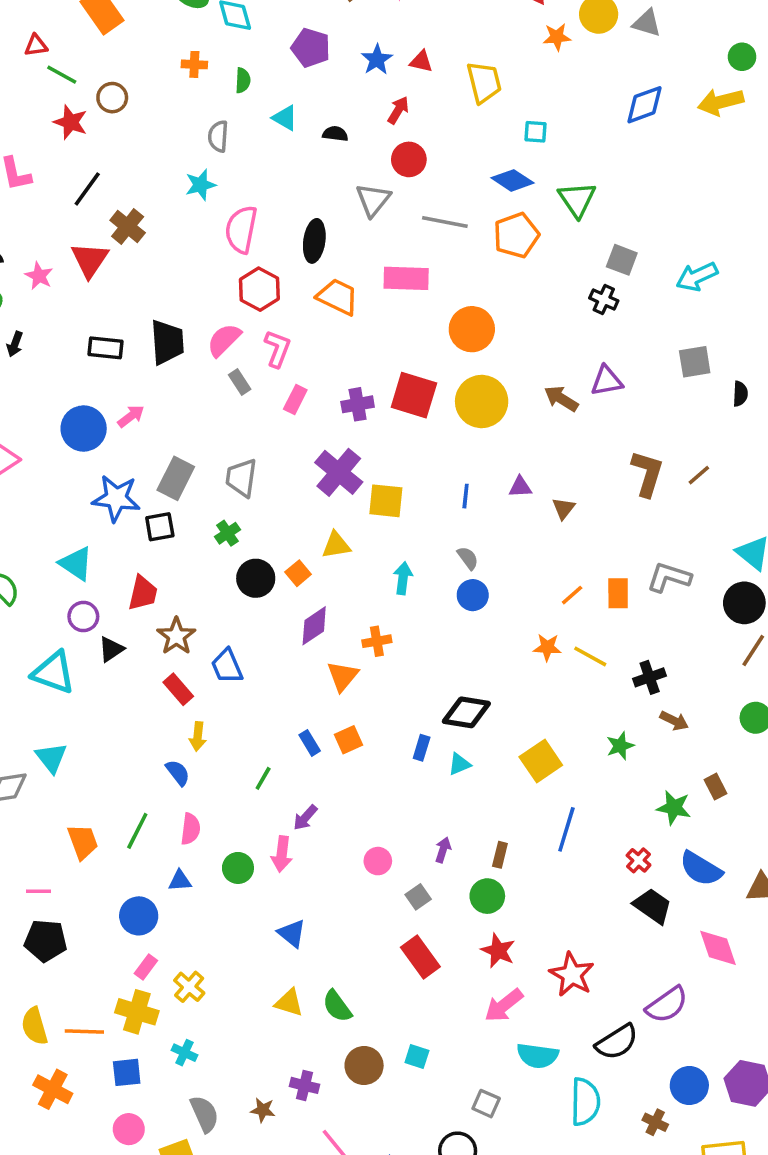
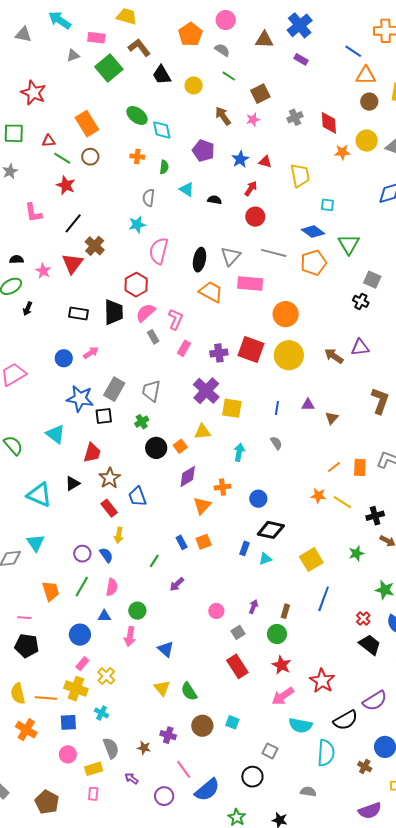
brown circle: (112, 98) -> (90, 157), moved
gray triangle: (373, 200) -> (231, 256), moved
red hexagon: (259, 289) -> (136, 285), moved
blue circle: (84, 429) -> (64, 358), size x0.7
blue circle: (473, 595) -> (258, 499), moved
purple circle: (83, 616) -> (82, 554), moved
pink arrow: (282, 854) -> (130, 636), moved
yellow triangle: (289, 1003) -> (162, 688), turned 30

